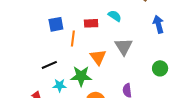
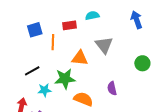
cyan semicircle: (115, 16) -> (92, 16), turned -40
orange triangle: (98, 57) -> (80, 58), turned -42

